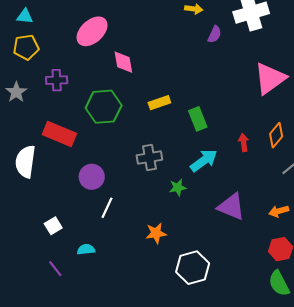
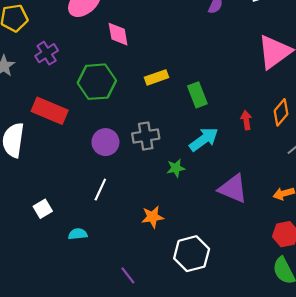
purple cross: (57, 80) -> (47, 53), turned -30
purple circle: (92, 177) -> (105, 142), moved
purple line: (55, 269) -> (128, 275), moved

